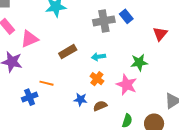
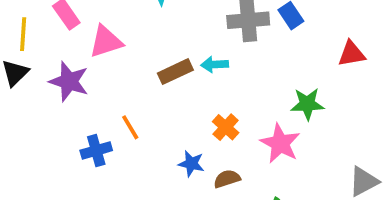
red triangle: (160, 34) -> (351, 54), turned 35
cyan arrow: (98, 57) -> (215, 64), moved
orange line: (47, 83) -> (130, 127), turned 40

